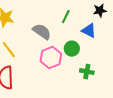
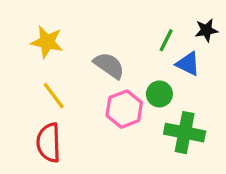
green line: (66, 17) -> (166, 40), moved
green cross: (87, 72) -> (185, 133), size x1.6

